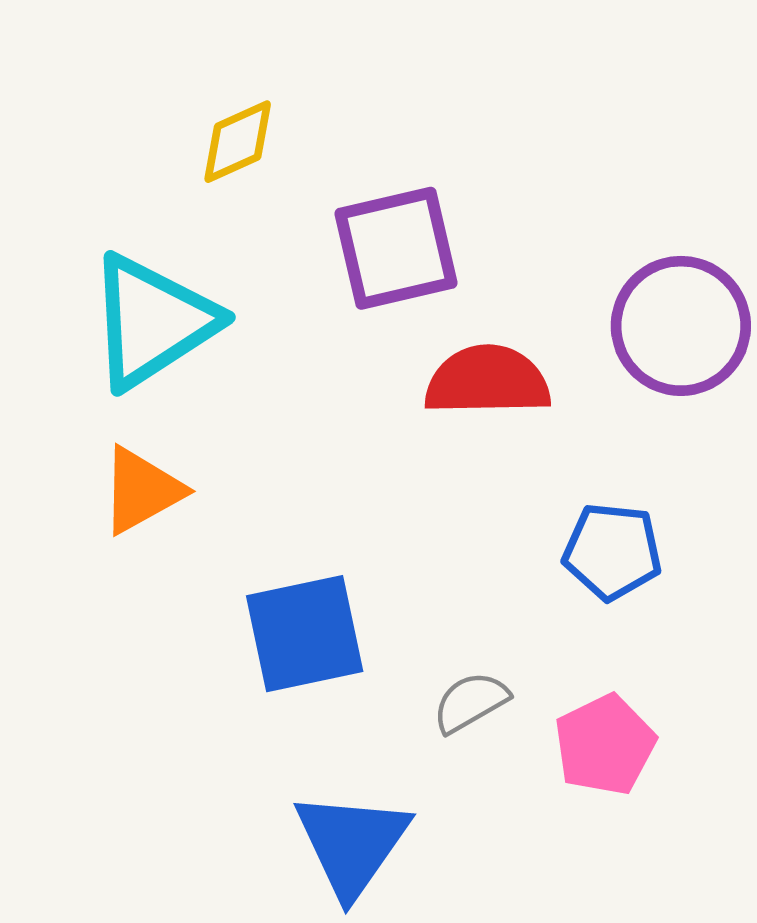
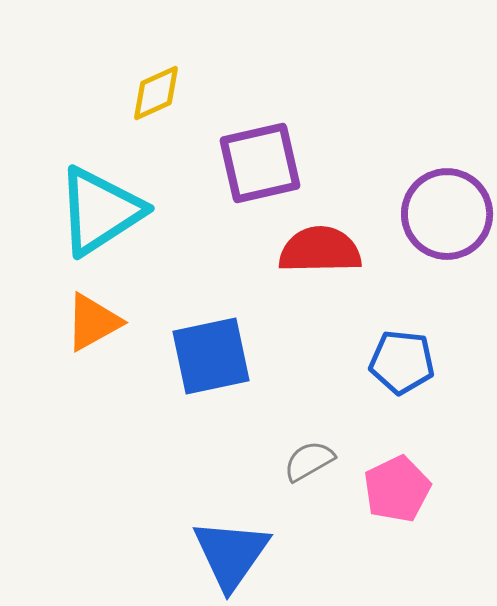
blue square: (305, 634) -> (211, 356), moved

